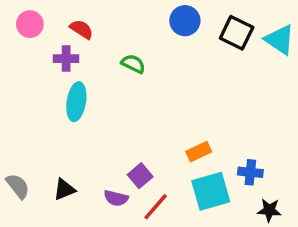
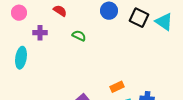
red semicircle: (82, 29) -> (60, 11), moved
cyan ellipse: (76, 102) -> (21, 58), moved

